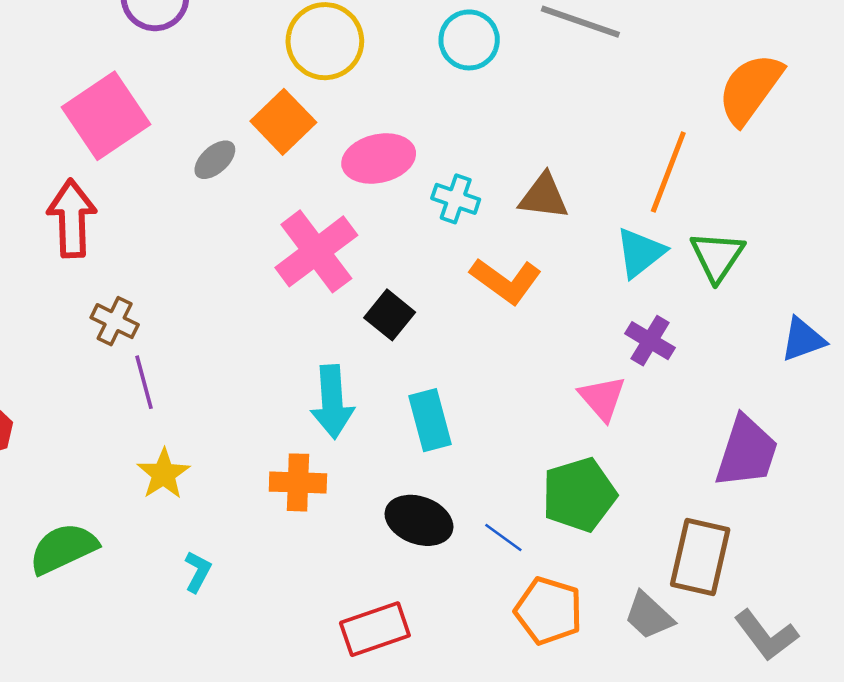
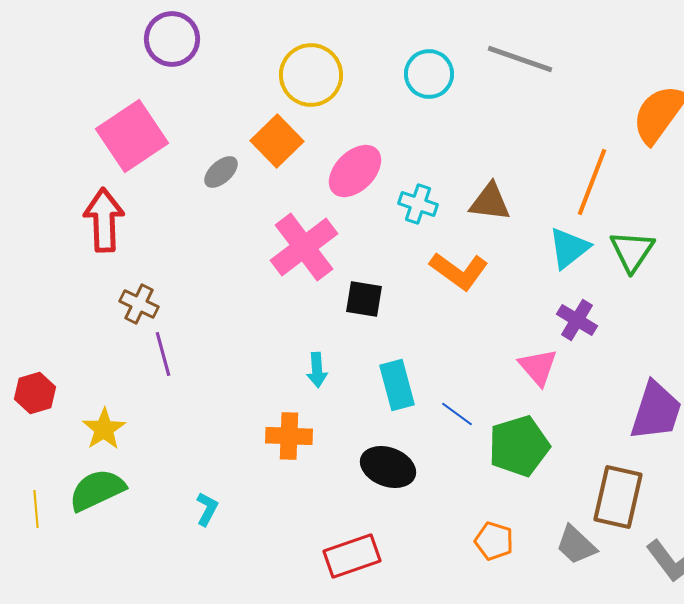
pink ellipse: (379, 159) -> (355, 171), turned -32
black square: (390, 315) -> (364, 299), turned -30
cyan arrow: (332, 402) -> (317, 370), size x0.6
yellow star: (164, 474) -> (104, 429), moved
blue line: (503, 537) -> (457, 414), moved
orange pentagon: (549, 611) -> (494, 541), size x0.7

